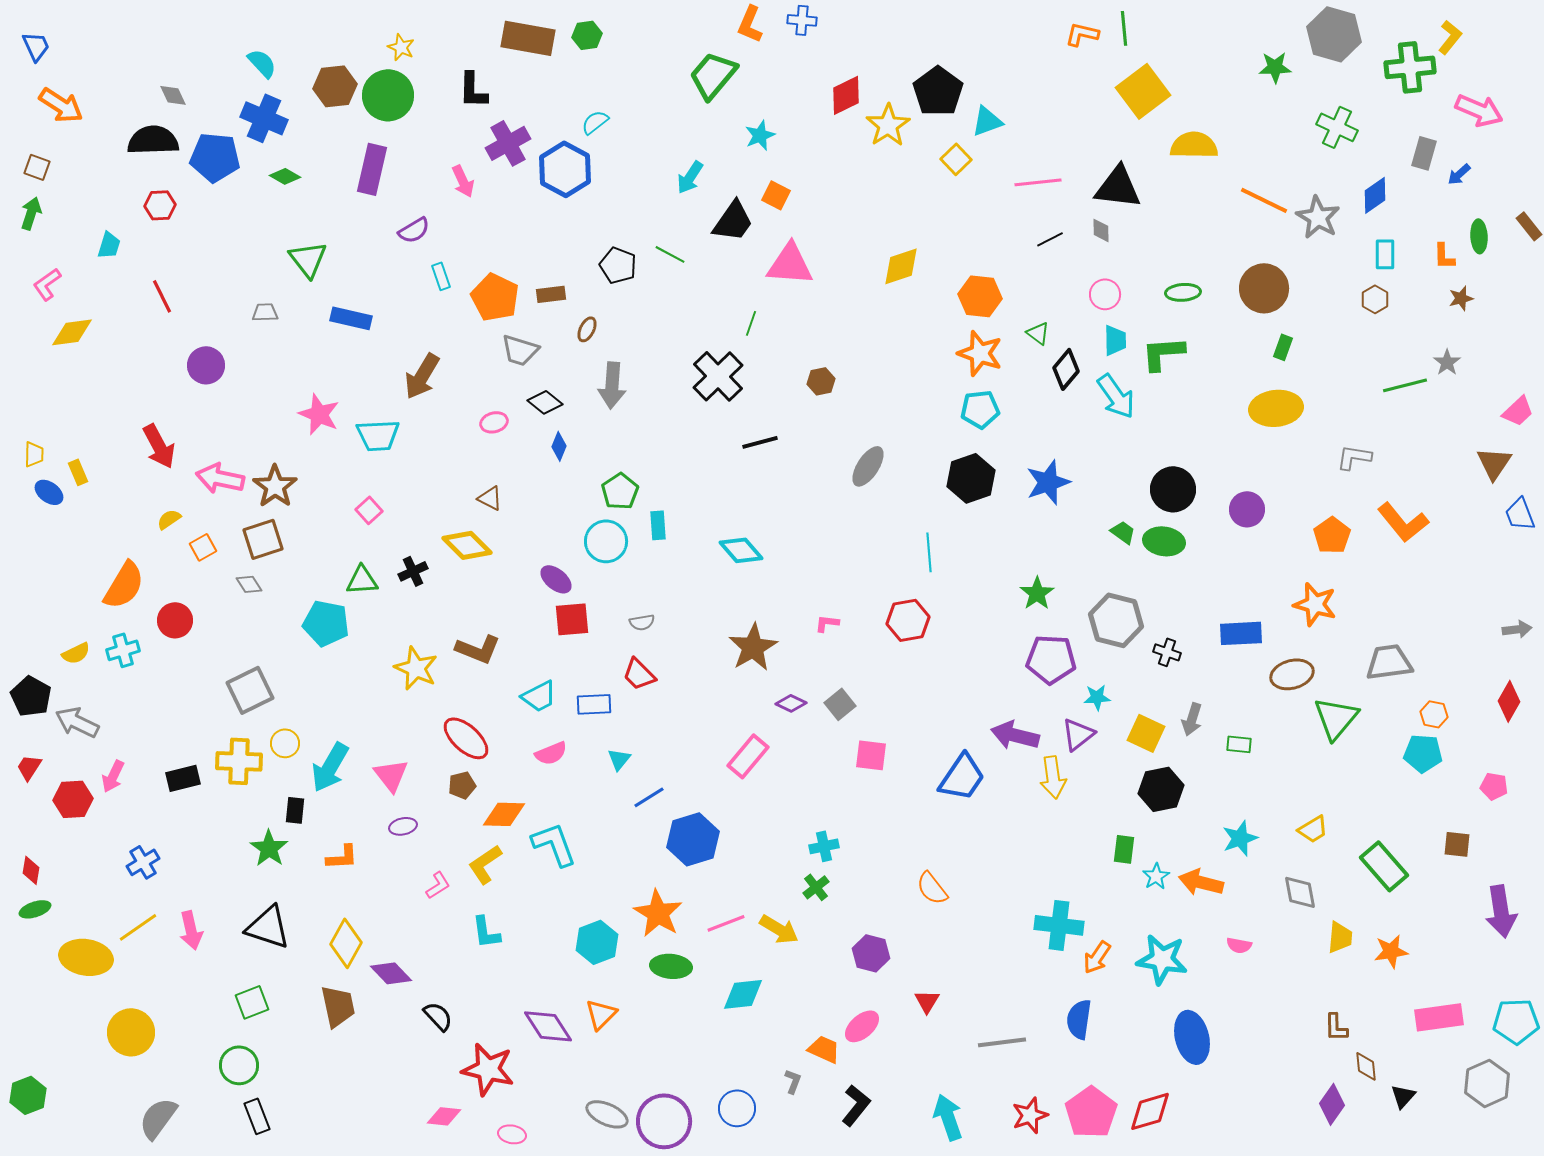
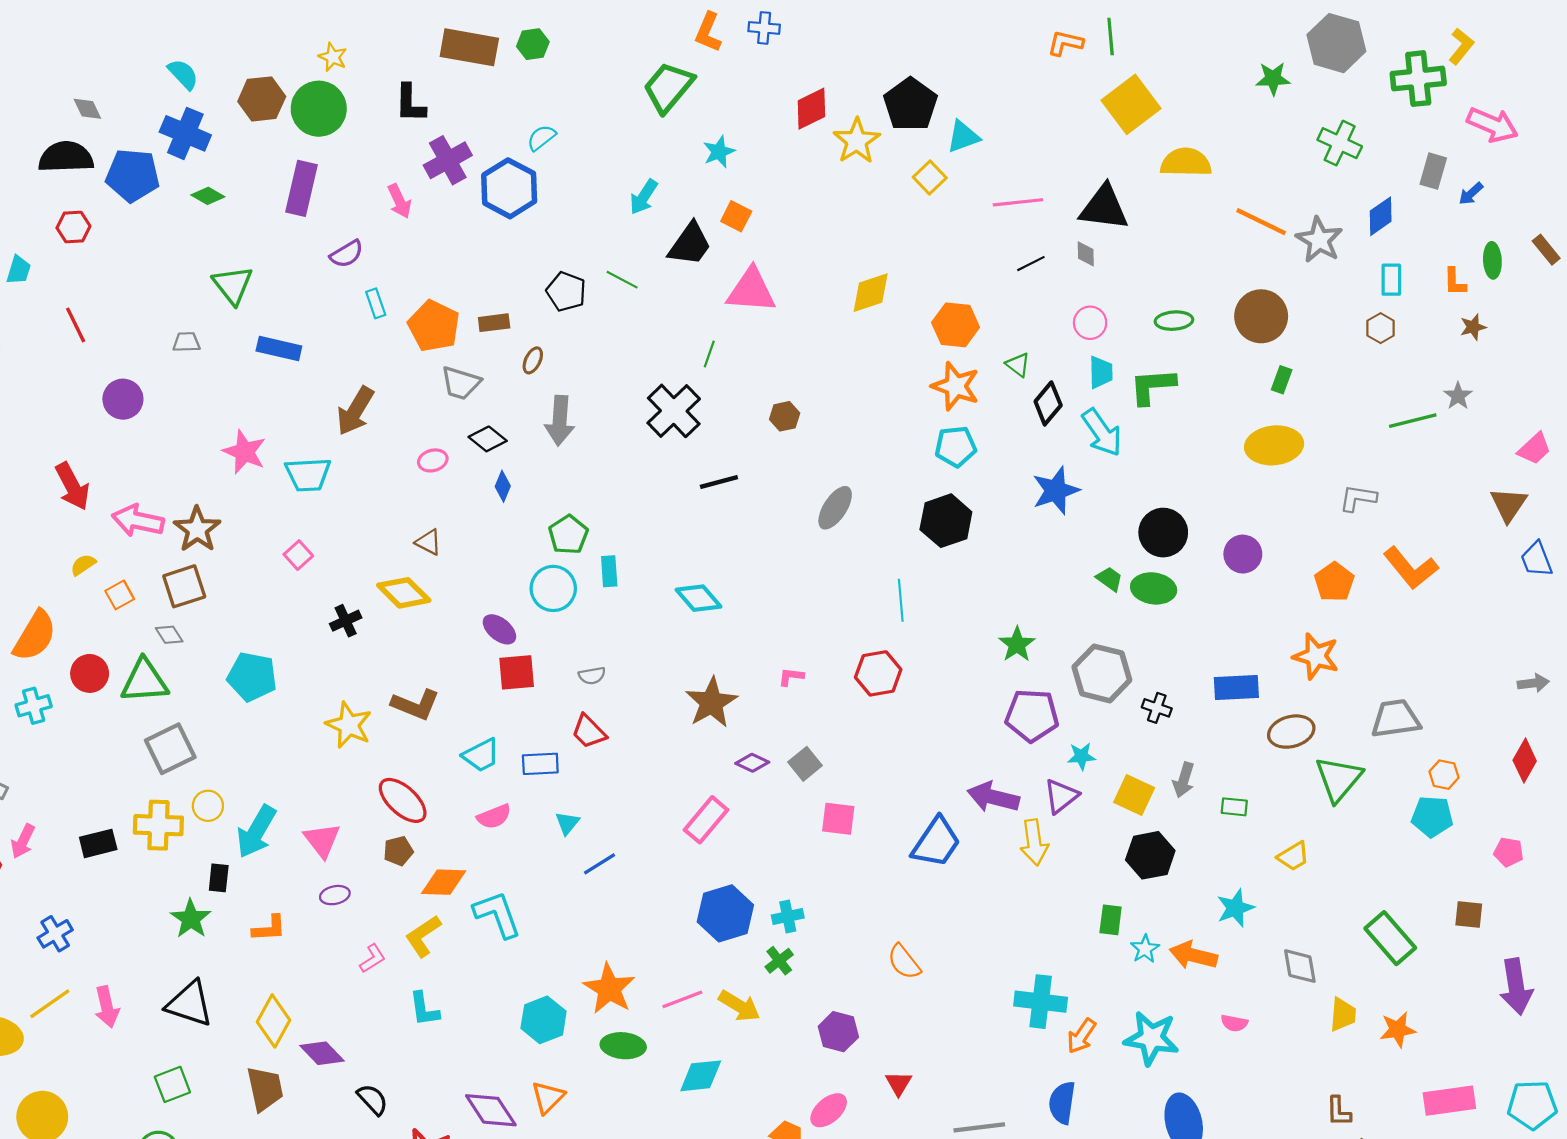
blue star: (1048, 482) -> (1056, 491), moved
green triangle: (362, 580) -> (144, 681), moved, size x1.4
yellow trapezoid: (1313, 829) -> (1293, 856), moved
blue hexagon: (693, 839) -> (725, 913), moved

